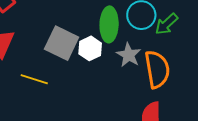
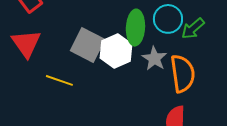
white hexagon: (90, 48) -> (116, 51), size x1.4

